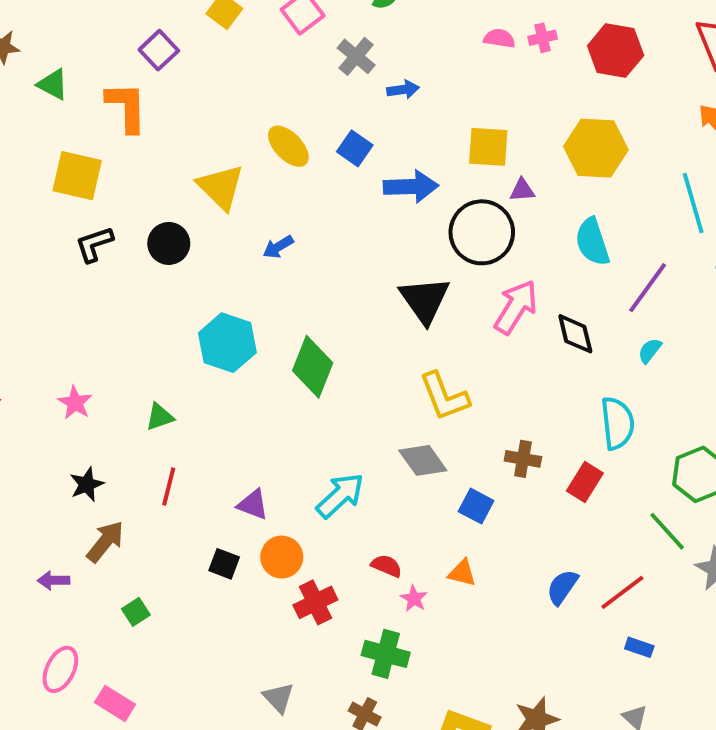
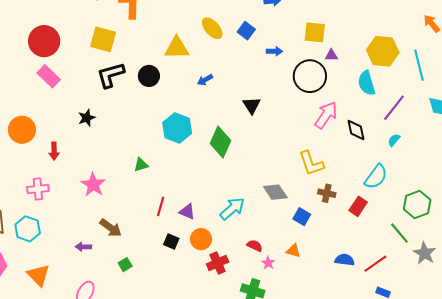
yellow hexagon: (596, 148) -> (383, 51), moved
yellow triangle: (221, 187) -> (177, 48), turned -48
blue arrow: (411, 187) -> (274, 51), size x0.6
black L-shape: (94, 244) -> (111, 75), size x1.4
black triangle: (425, 300) -> (252, 105), moved, size x0.7
yellow L-shape: (444, 396) -> (311, 163), moved
pink star: (75, 403) -> (93, 185), moved, size x1.4
cyan semicircle: (617, 423) -> (376, 177), turned 40
black star: (87, 484) -> (87, 118), moved
red line: (169, 487) -> (161, 206), moved
brown arrow: (105, 542) -> (111, 228), turned 85
blue semicircle: (562, 587) -> (345, 260), turned 60

